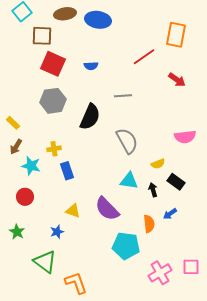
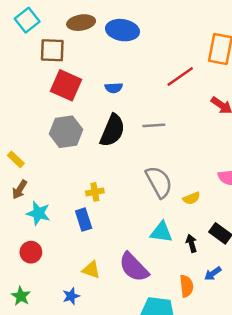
black semicircle: (90, 117) -> (112, 130), moved
yellow cross: (54, 149) -> (95, 192), moved
yellow semicircle: (158, 164) -> (191, 198), moved

